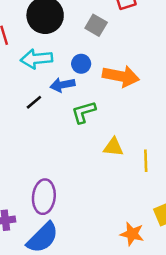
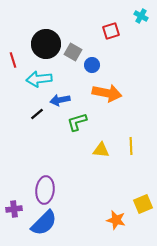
gray square: (96, 25) -> (73, 52), moved
blue circle: (81, 64) -> (92, 65), moved
yellow line: (146, 161) -> (131, 146), moved

